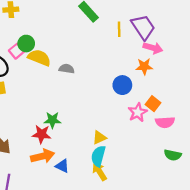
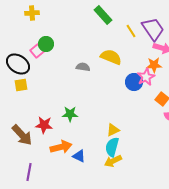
yellow line: (119, 29) -> (131, 31), turned -32
yellow semicircle: (39, 58) -> (111, 57), moved
pink star: (138, 112) -> (146, 77), moved
red star: (41, 134) -> (44, 125), moved
yellow arrow: (99, 171) -> (113, 161), turned -84

